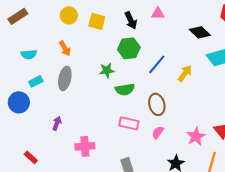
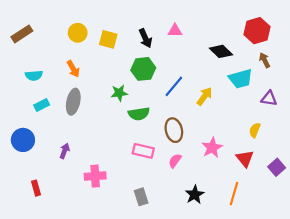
blue circle: (19, 102) -> (23, 140), moved
pink star: (196, 136) -> (212, 148), moved
red rectangle: (31, 157) -> (36, 188), turned 32

